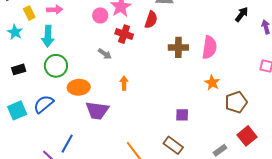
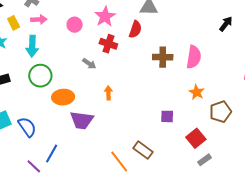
pink circle: (100, 15) -> (75, 25), moved
blue semicircle: (44, 104) -> (27, 127), moved, turned 95
purple square: (182, 115) -> (167, 116), moved
red square: (247, 136) -> (196, 138), moved
brown rectangle: (173, 145) -> (143, 150), moved

